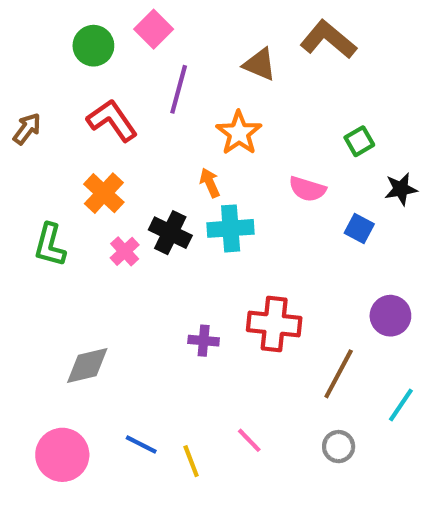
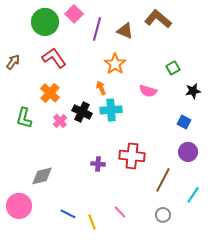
green circle: (93, 46) -> (45, 22), size x1.4
purple line: (179, 89) -> (97, 29), moved
blue square: (359, 228) -> (184, 122), moved
pink circle: (62, 455) -> (19, 206), moved

